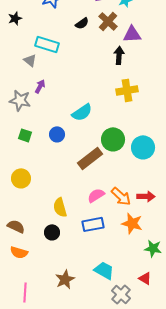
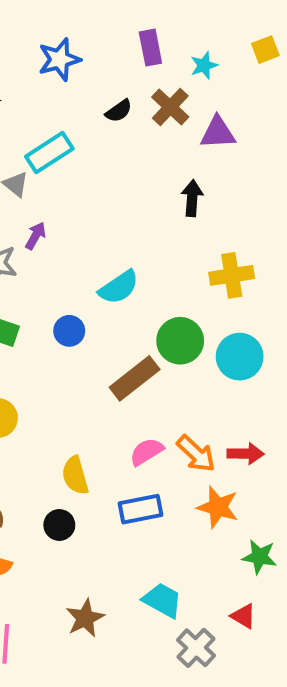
cyan rectangle: (47, 44) -> (49, 153), turned -50
black arrow: (119, 55) -> (192, 198), moved
yellow cross: (127, 90) -> (232, 275), moved

